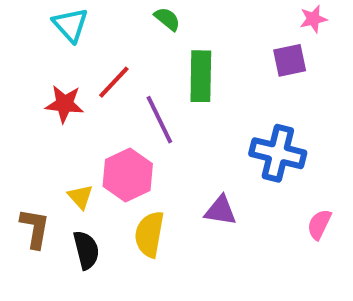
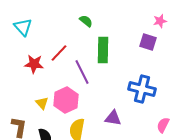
cyan triangle: (70, 25) -> (23, 27), moved
purple square: (290, 60) -> (148, 42), turned 30
yellow triangle: (80, 197) -> (42, 103), moved

